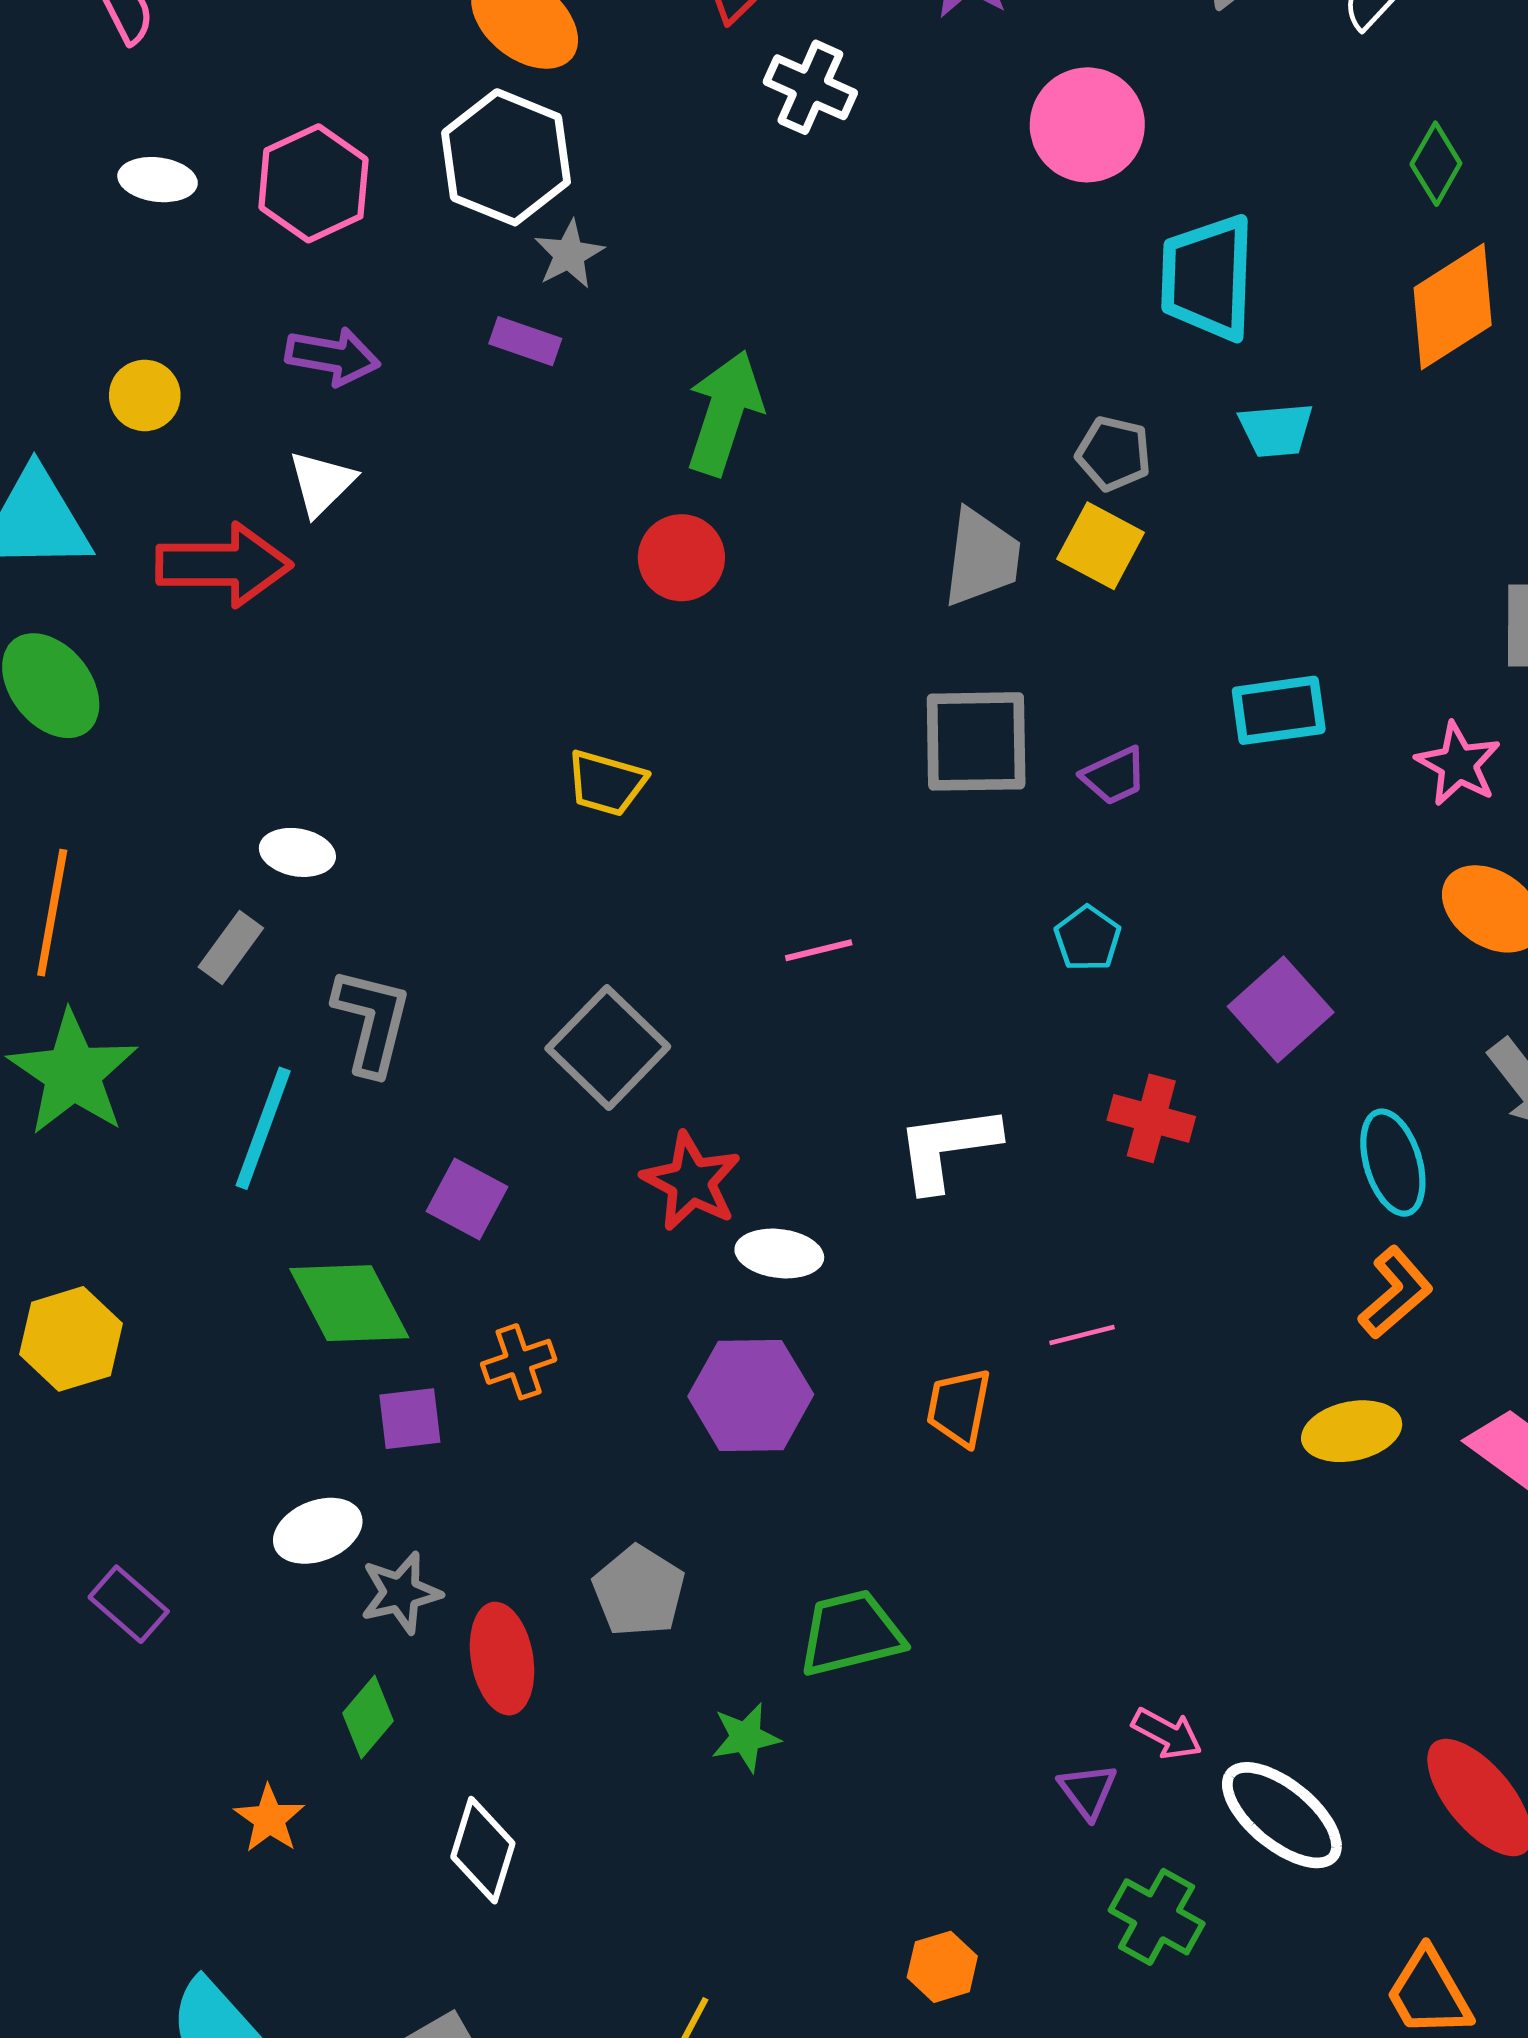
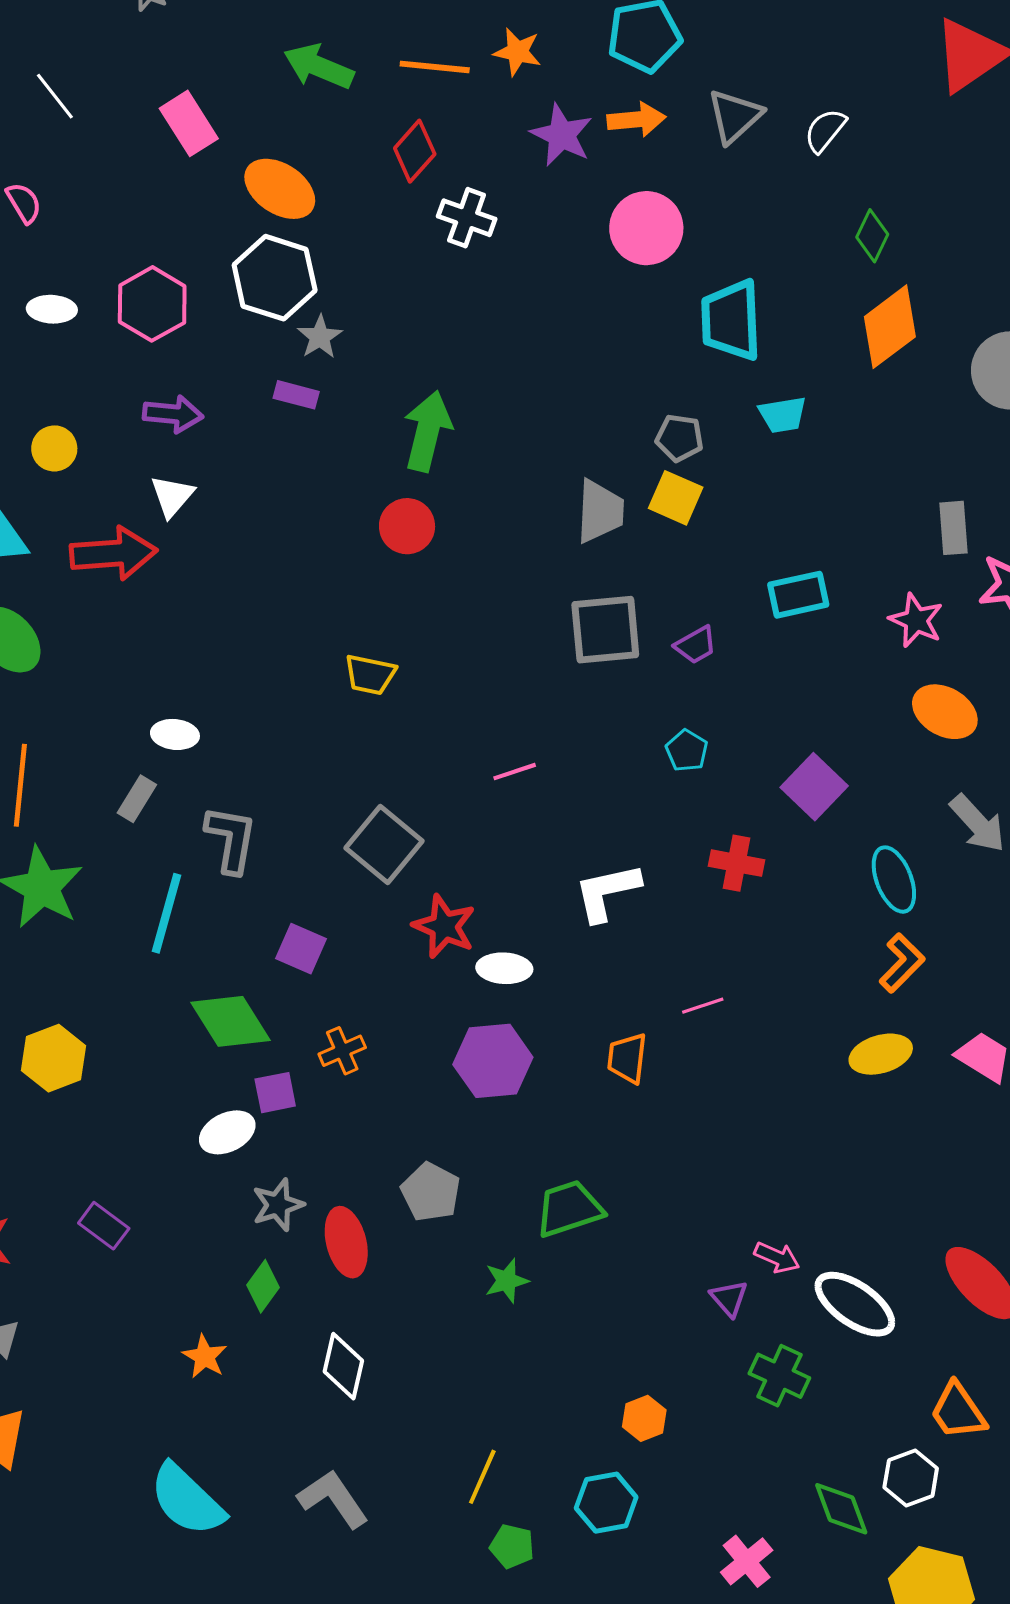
white ellipse: (318, 1531) -> (227, 1132), moved

